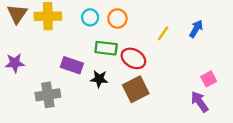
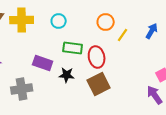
orange circle: (117, 18) -> (106, 22), moved
red ellipse: (133, 58) -> (97, 57), turned 50

